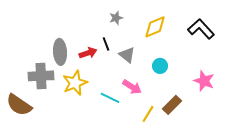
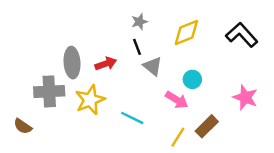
black line: (106, 44) -> (137, 47), moved
pink arrow: (132, 87) -> (177, 100), moved
brown semicircle: (19, 105) -> (23, 126), size x0.6

